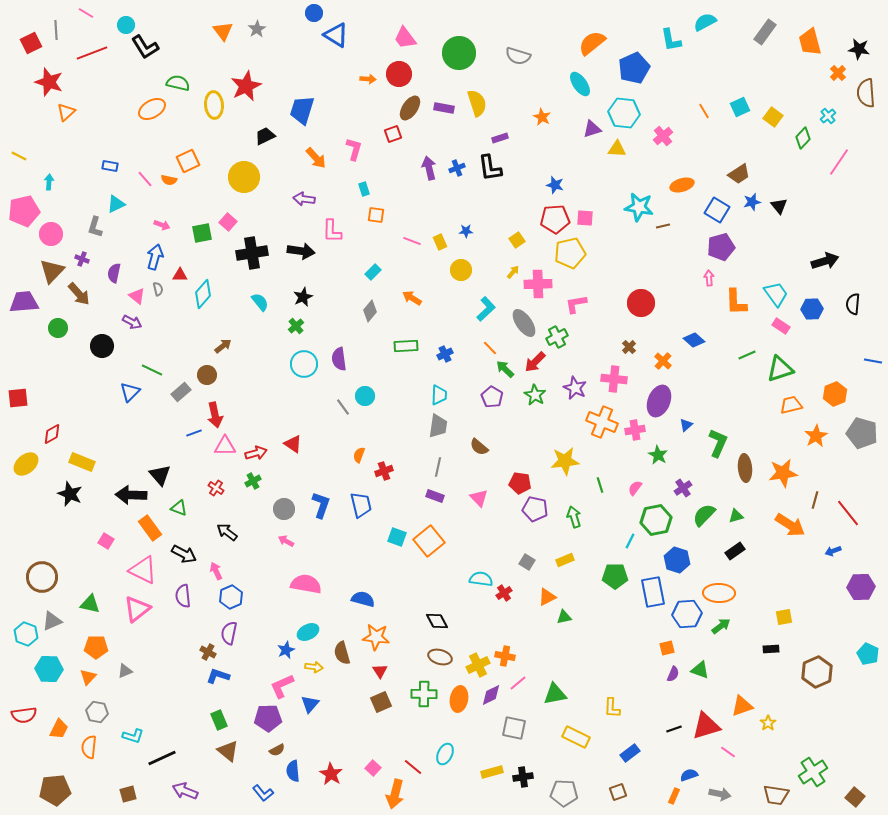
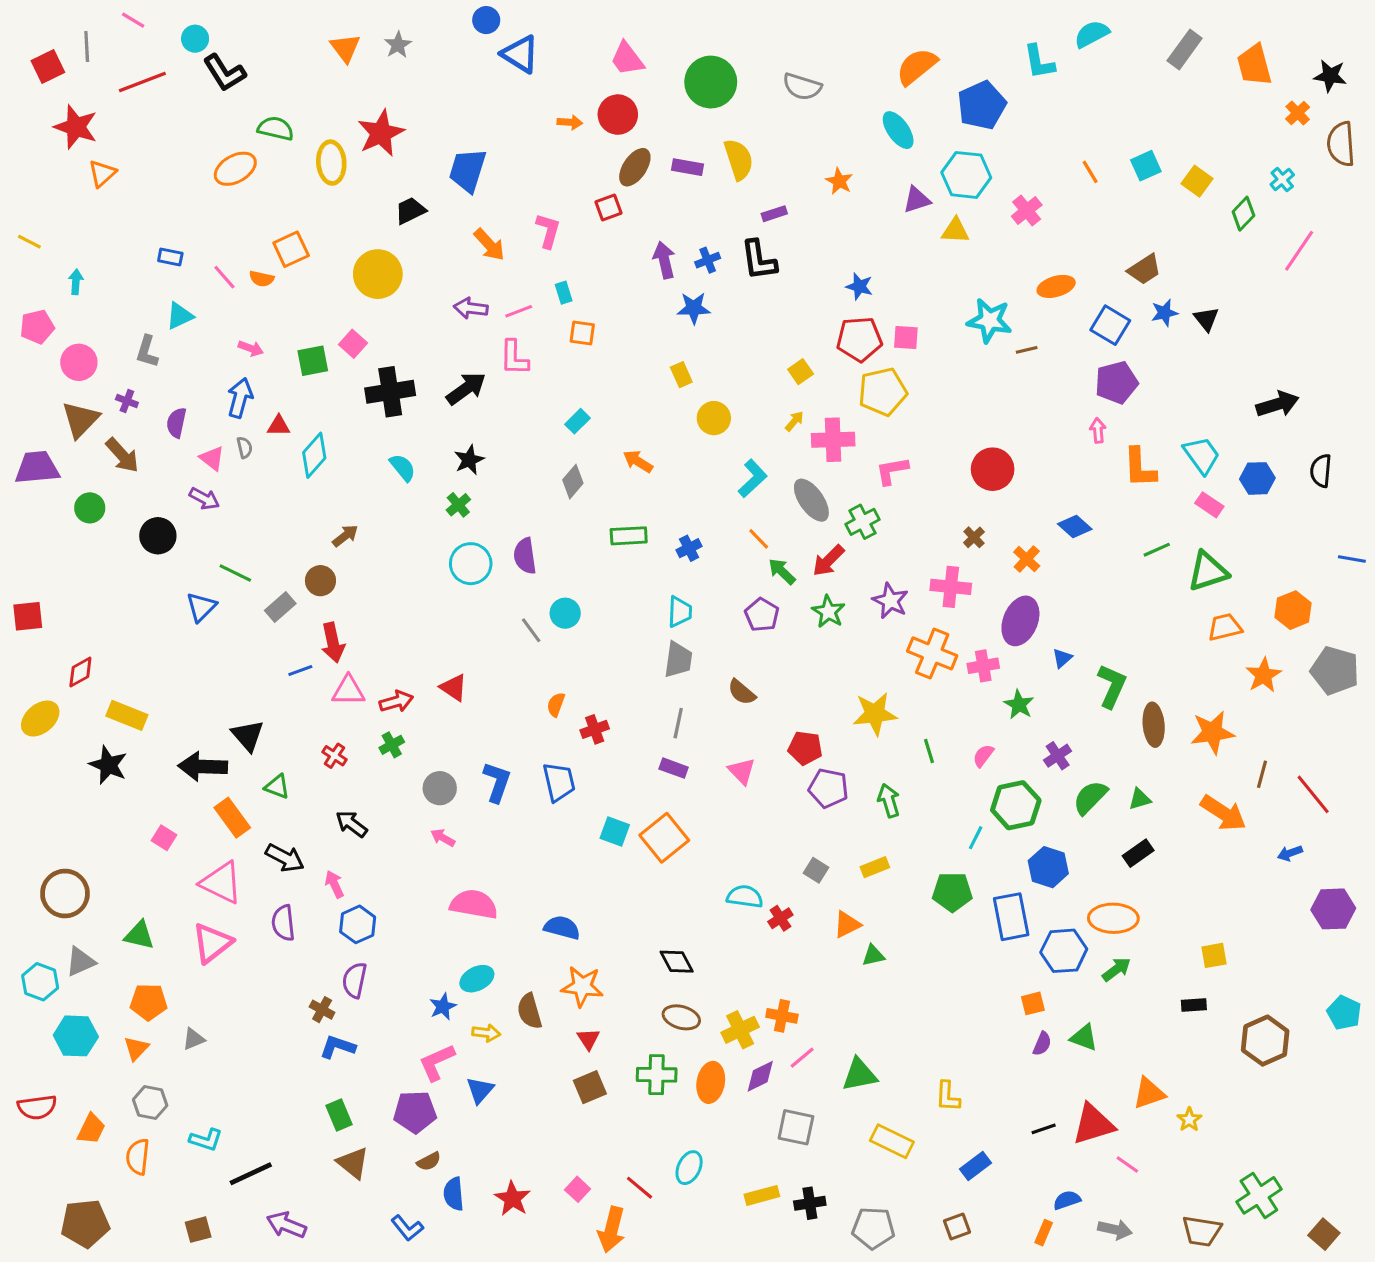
pink pentagon: (24, 211) -> (37, 327), size x0.7
blue star: (466, 231) -> (694, 308), moved, size x1.5
pink line: (412, 241) -> (519, 311), moved, turned -42
black arrow: (301, 251) -> (466, 389), turned -44

